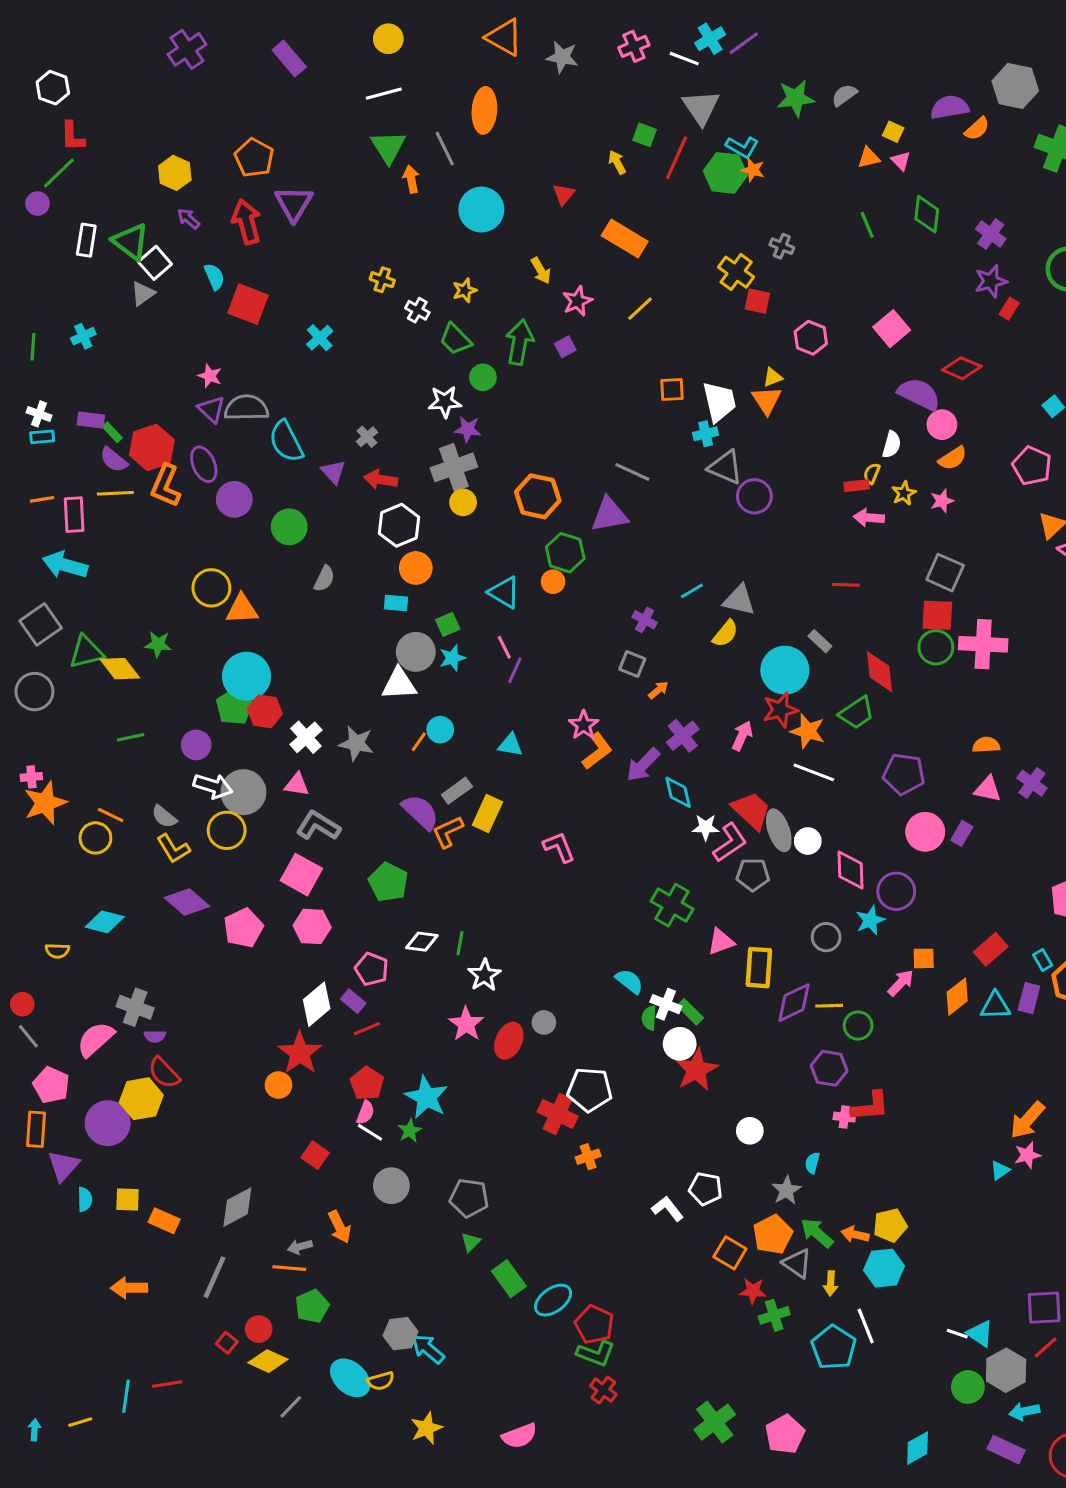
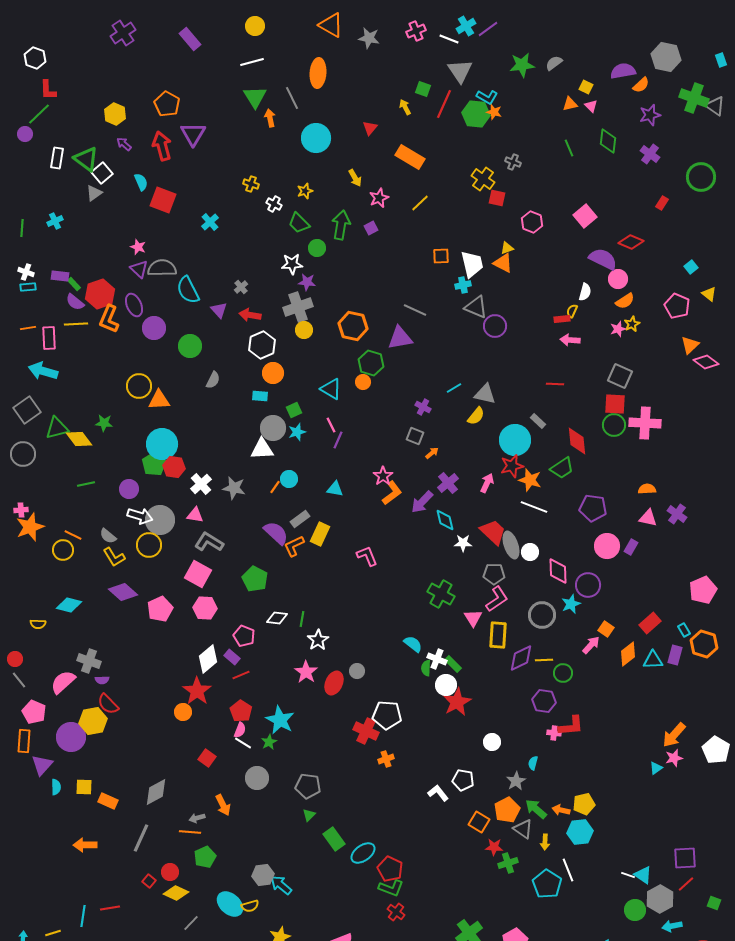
purple star: (991, 281) -> (650, 115), moved
orange triangle: (767, 400) -> (503, 263), turned -30
yellow star: (904, 493) -> (632, 324), moved
pink L-shape: (730, 843) -> (497, 599), moved
gray circle: (826, 937) -> (542, 615), size x1.4
pink triangle: (721, 942) -> (473, 618), turned -42
orange square: (924, 958) -> (606, 629), turned 35

